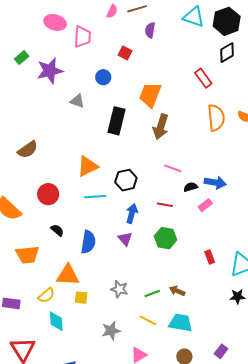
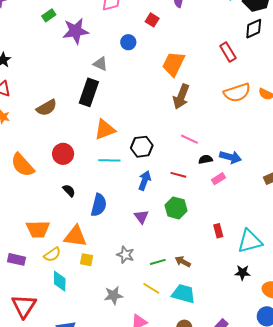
orange semicircle: (216, 118) -> (237, 93), turned 72
black rectangle: (117, 121) -> (89, 92), moved
purple triangle: (125, 239) -> (141, 217), moved
orange trapezoid: (27, 255) -> (38, 229), moved

